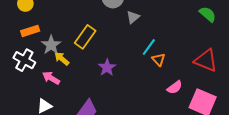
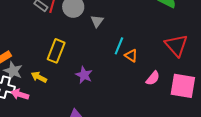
gray star: (51, 45) -> (13, 71), moved
red triangle: (206, 60) -> (176, 45), turned 40
pink arrow: (51, 78) -> (20, 94), moved

